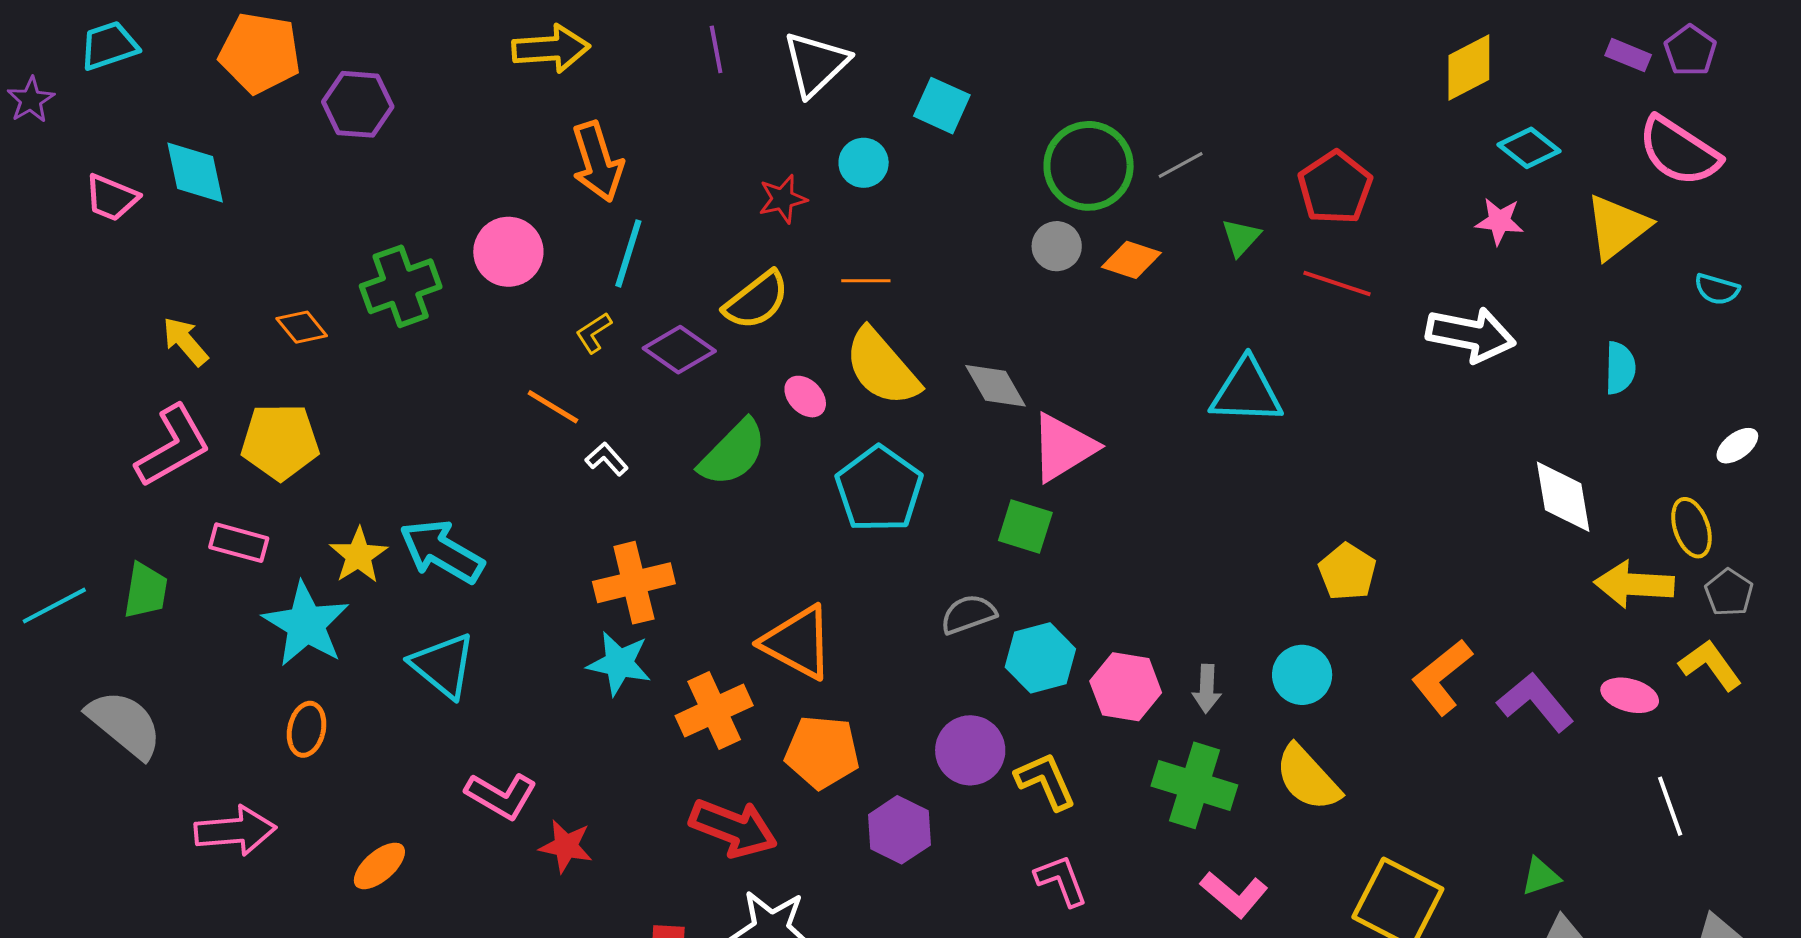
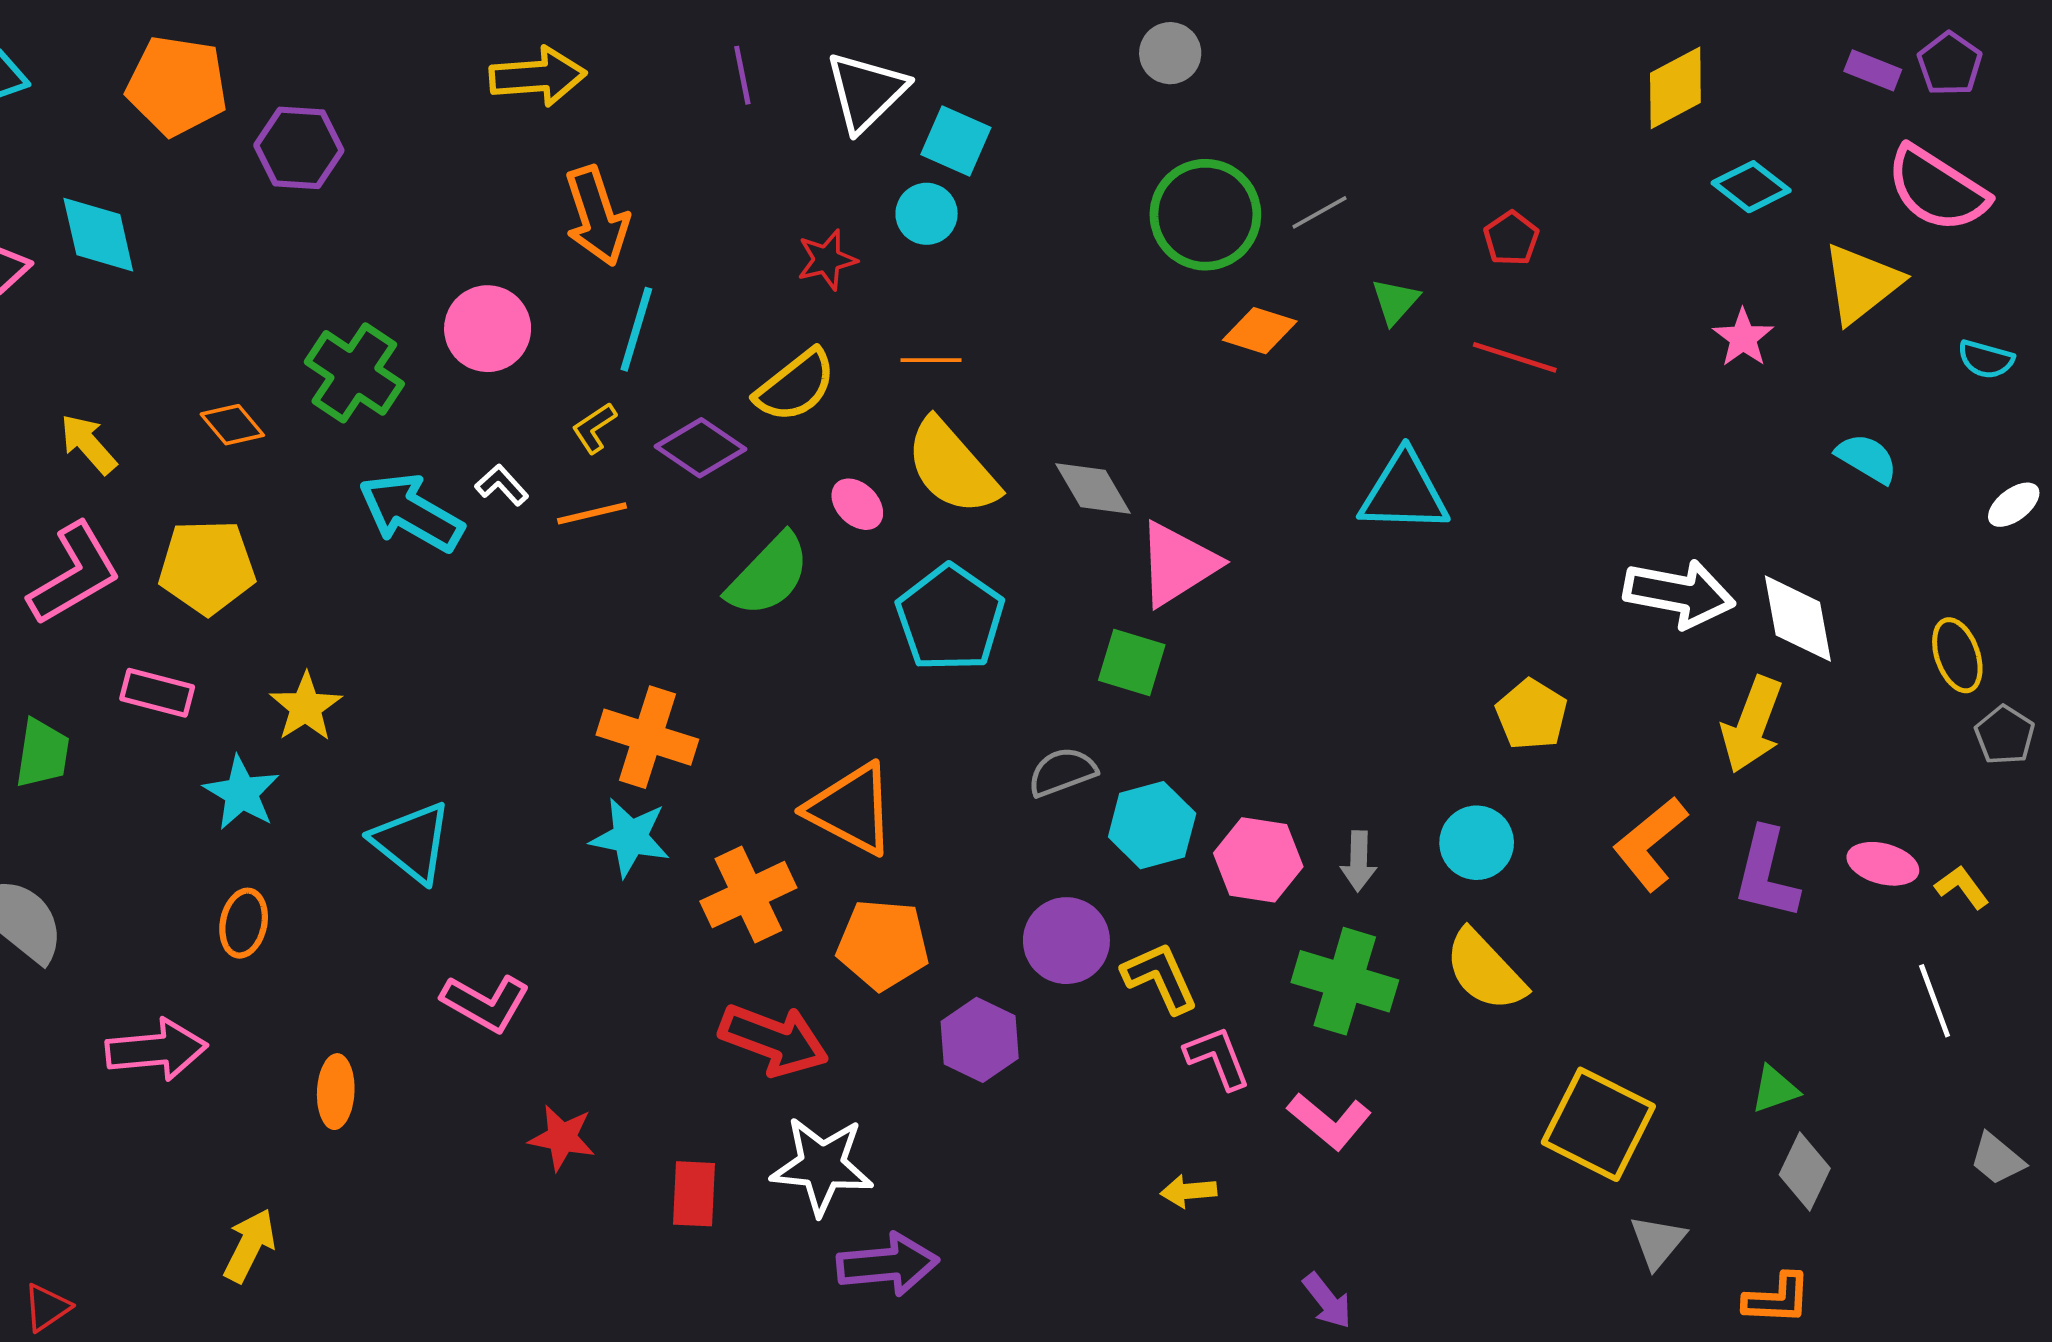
cyan square: (942, 106) -> (956, 141), moved
red pentagon: (1335, 187) -> (1511, 238), size x0.6
pink star: (1499, 221) -> (1743, 338), moved, turned 30
gray circle: (1057, 246) -> (1170, 53), moved
green cross: (401, 286) -> (354, 373), turned -36
white arrow: (1471, 335) -> (1679, 594), moved
cyan semicircle: (1620, 368) -> (1867, 458), turned -60
orange line: (553, 407) -> (592, 513), moved, turned -44
white ellipse: (1737, 446) -> (2014, 505), moved
white L-shape: (607, 459) -> (502, 485), moved
cyan arrow: (442, 551) -> (411, 512), moved
orange cross: (634, 583) -> (647, 737), turned 32
yellow arrow: (1634, 584) -> (1752, 725), moved, turned -72
cyan star: (306, 624) -> (241, 793), size x0.7
yellow L-shape: (1710, 665) -> (1962, 887), moved, size x0.7
purple L-shape: (1535, 702) -> (1766, 874), turned -126
red star: (566, 846) -> (562, 1138), moved
orange ellipse: (379, 866) -> (336, 1092), turned -46
pink L-shape: (1061, 880) -> (1217, 1058), moved
pink L-shape: (1234, 894) -> (1329, 1121), moved

